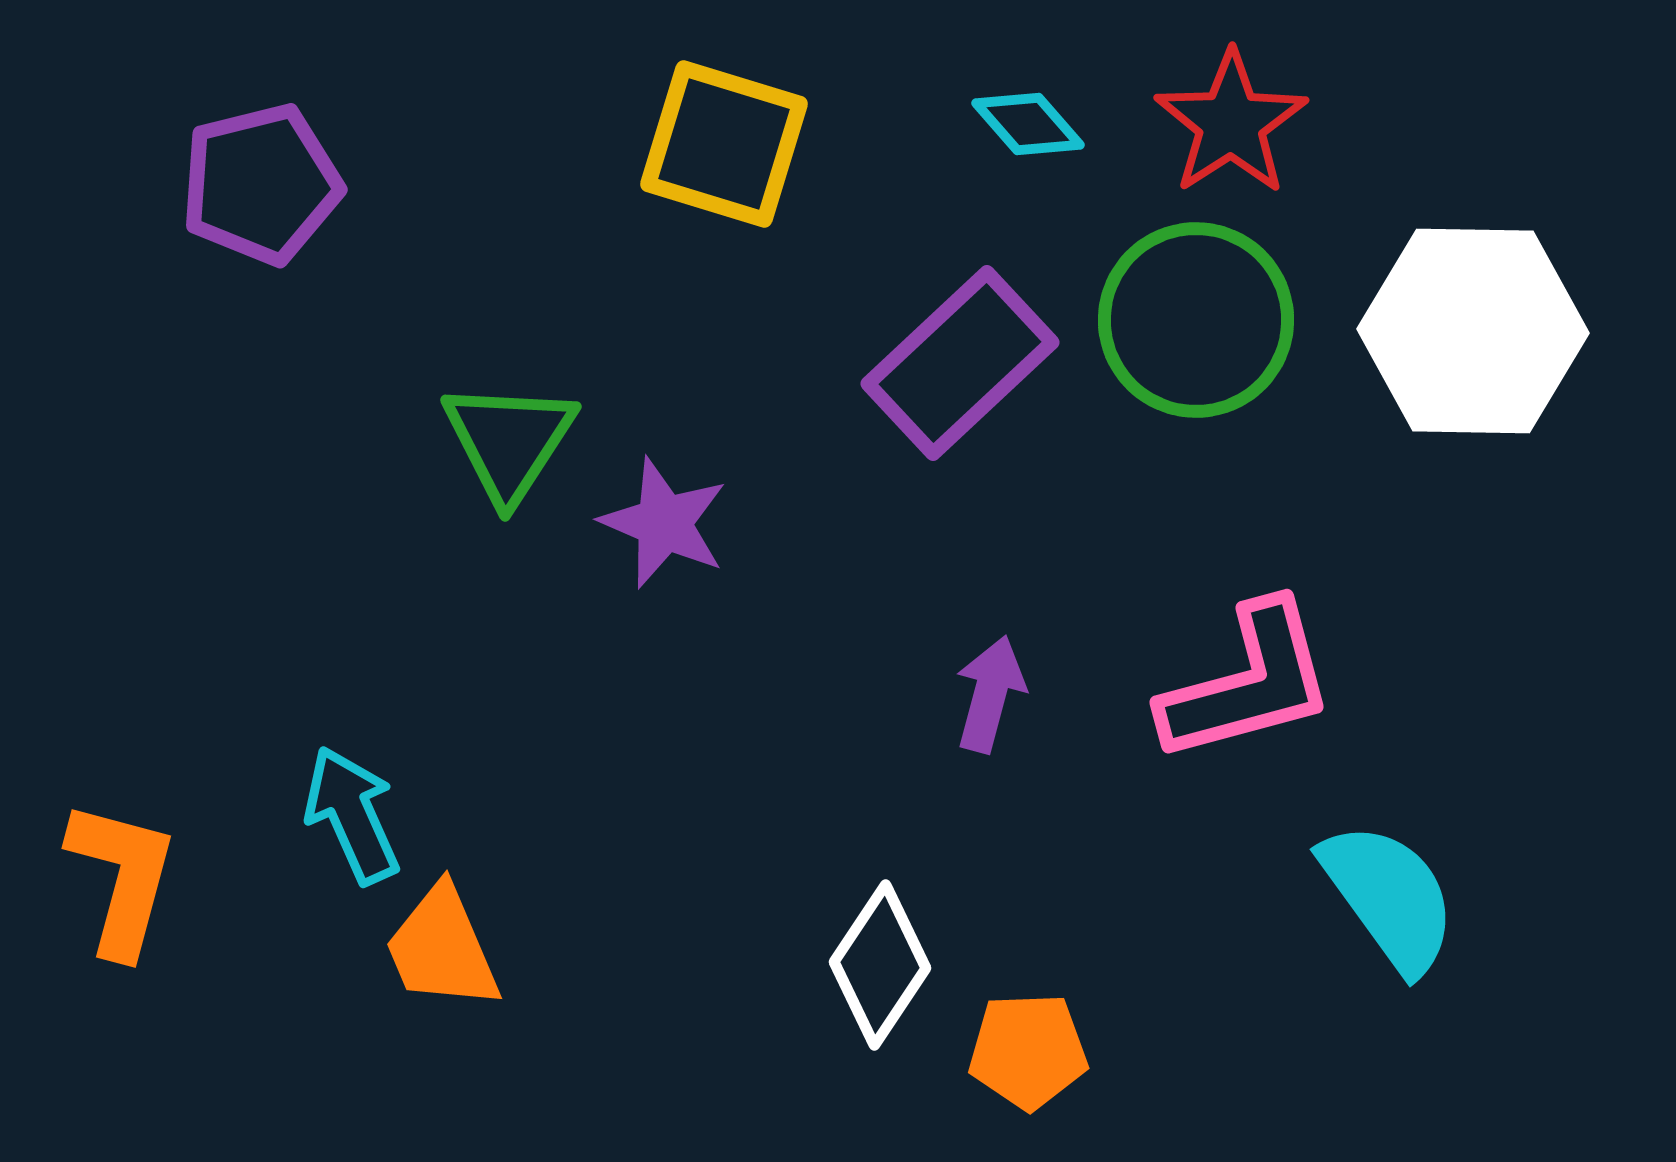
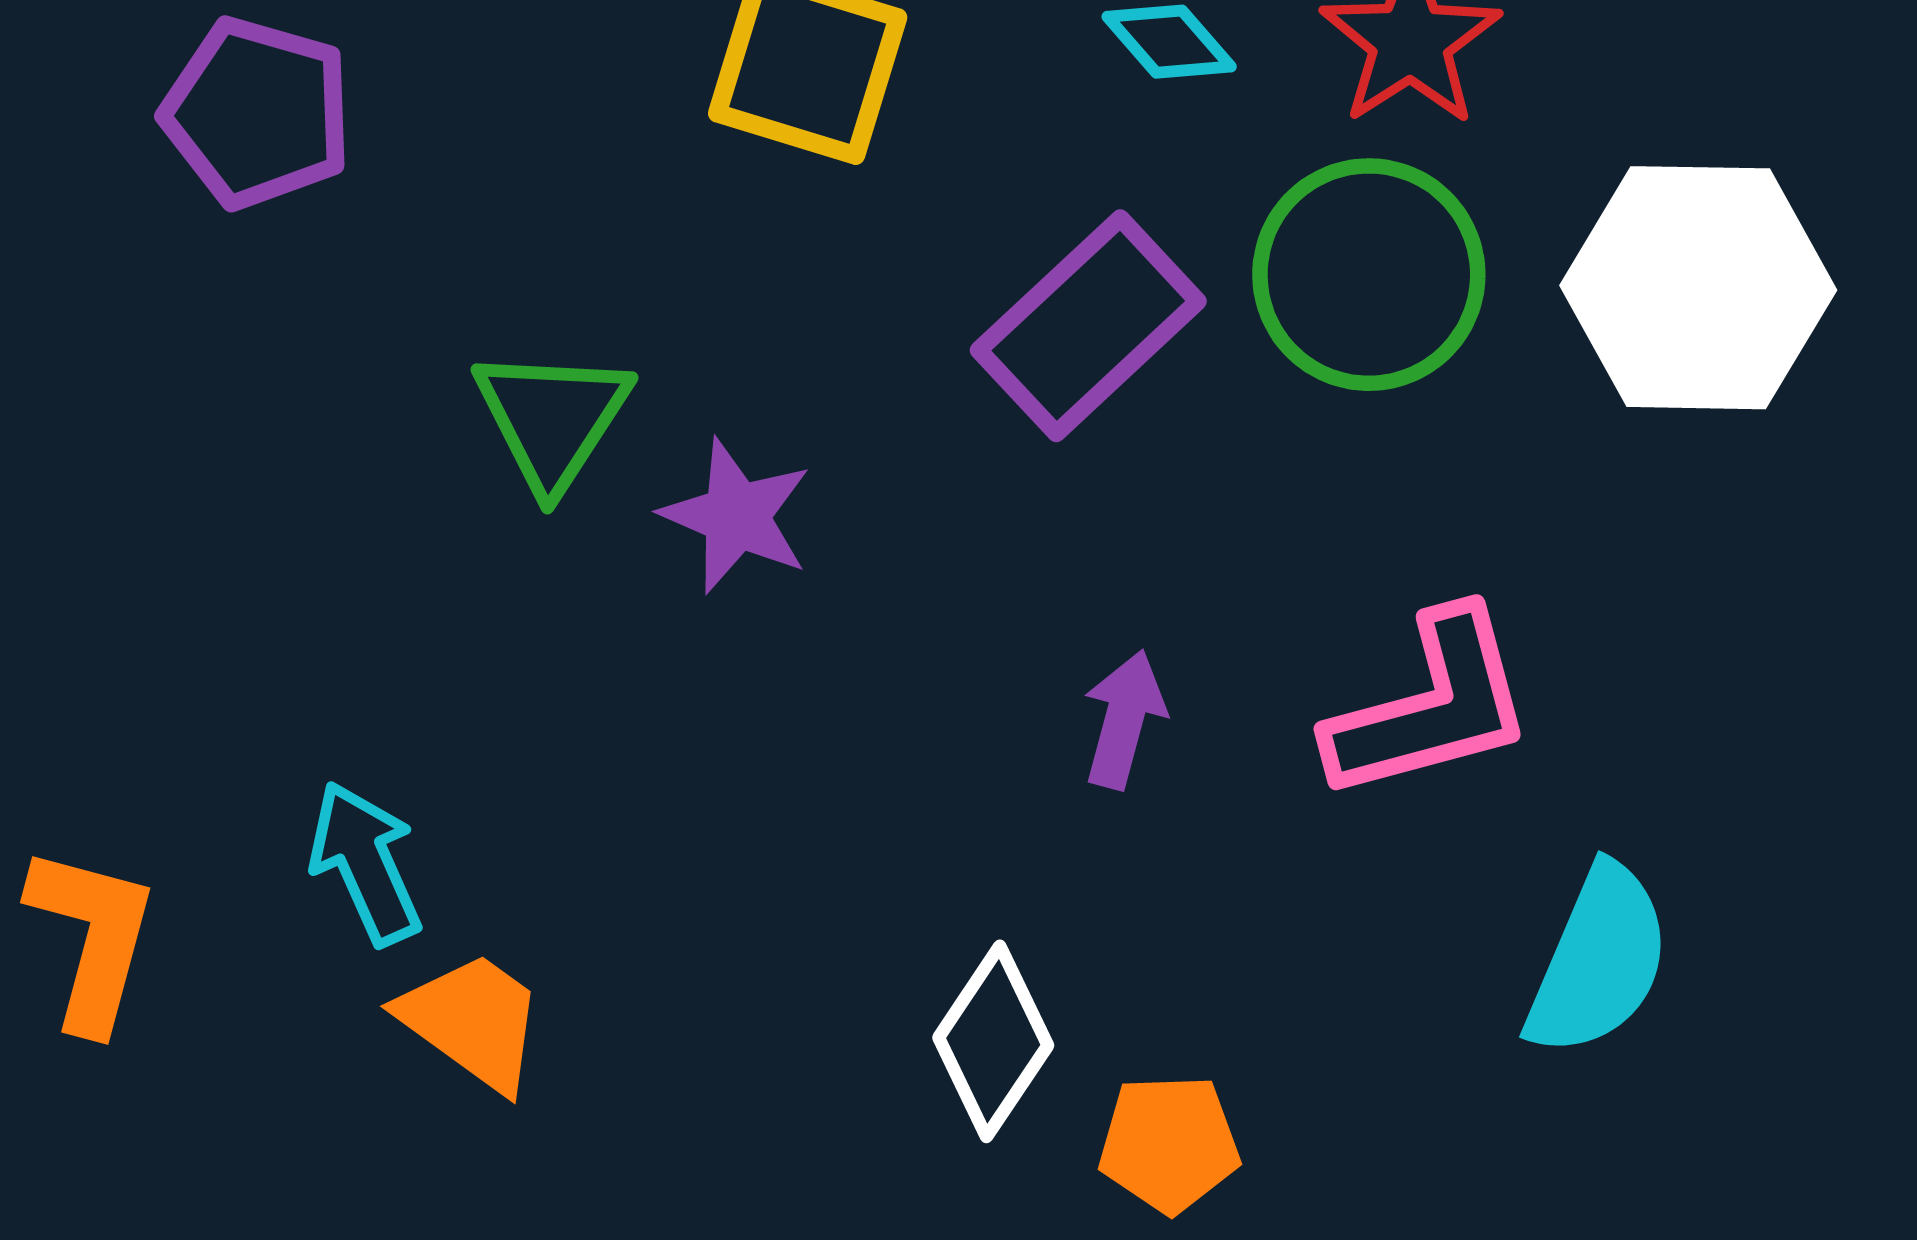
purple pentagon: (261, 184) -> (257, 113), turned 30
cyan semicircle: (1389, 897) -> (1598, 961), turned 59
orange trapezoid: (442, 948) -> (472, 1021), turned 149

